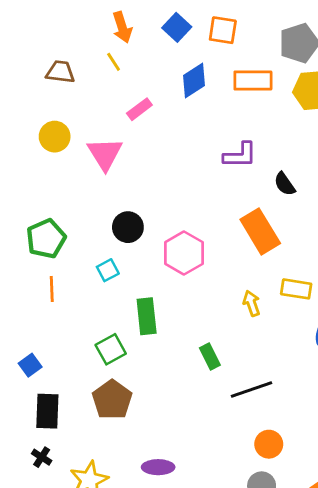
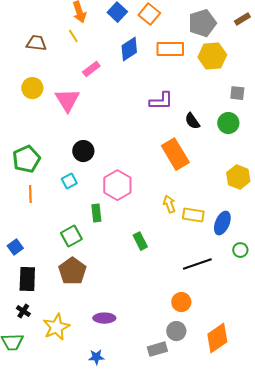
orange square: (223, 30) -> (149, 14), turned 30
pink hexagon: (184, 253) -> (117, 185), moved
yellow rectangle: (296, 289) -> (193, 215), moved
green rectangle: (147, 316) -> (96, 213), size x0.7
black line: (252, 390) -> (197, 264), moved

